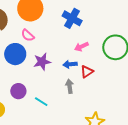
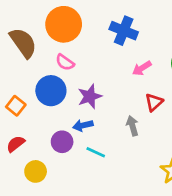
blue arrow: (70, 64) -> (83, 125), moved

